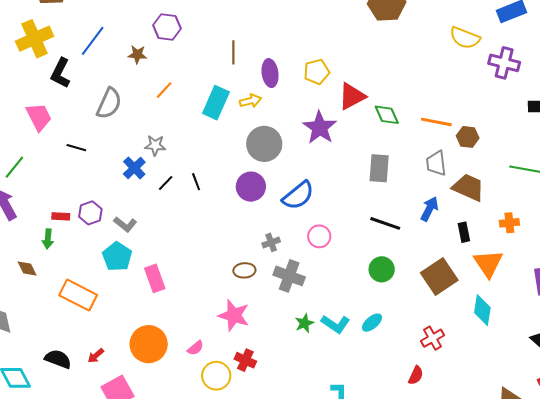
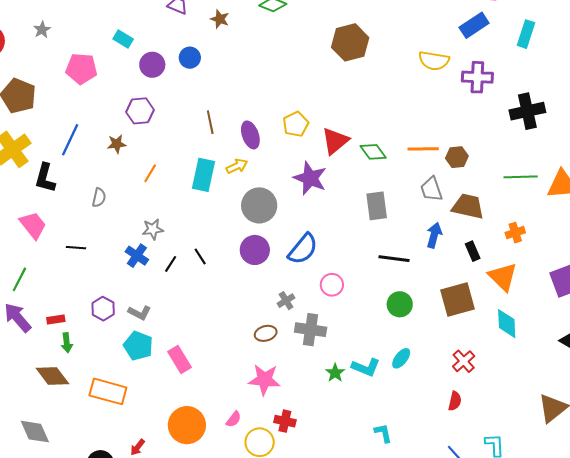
gray semicircle: (109, 103) -> (99, 198), size x0.6
red rectangle: (61, 216) -> (56, 320), moved
brown diamond: (27, 269) -> (52, 376), size x1.6
brown square: (439, 277) -> (458, 300), turned 30

